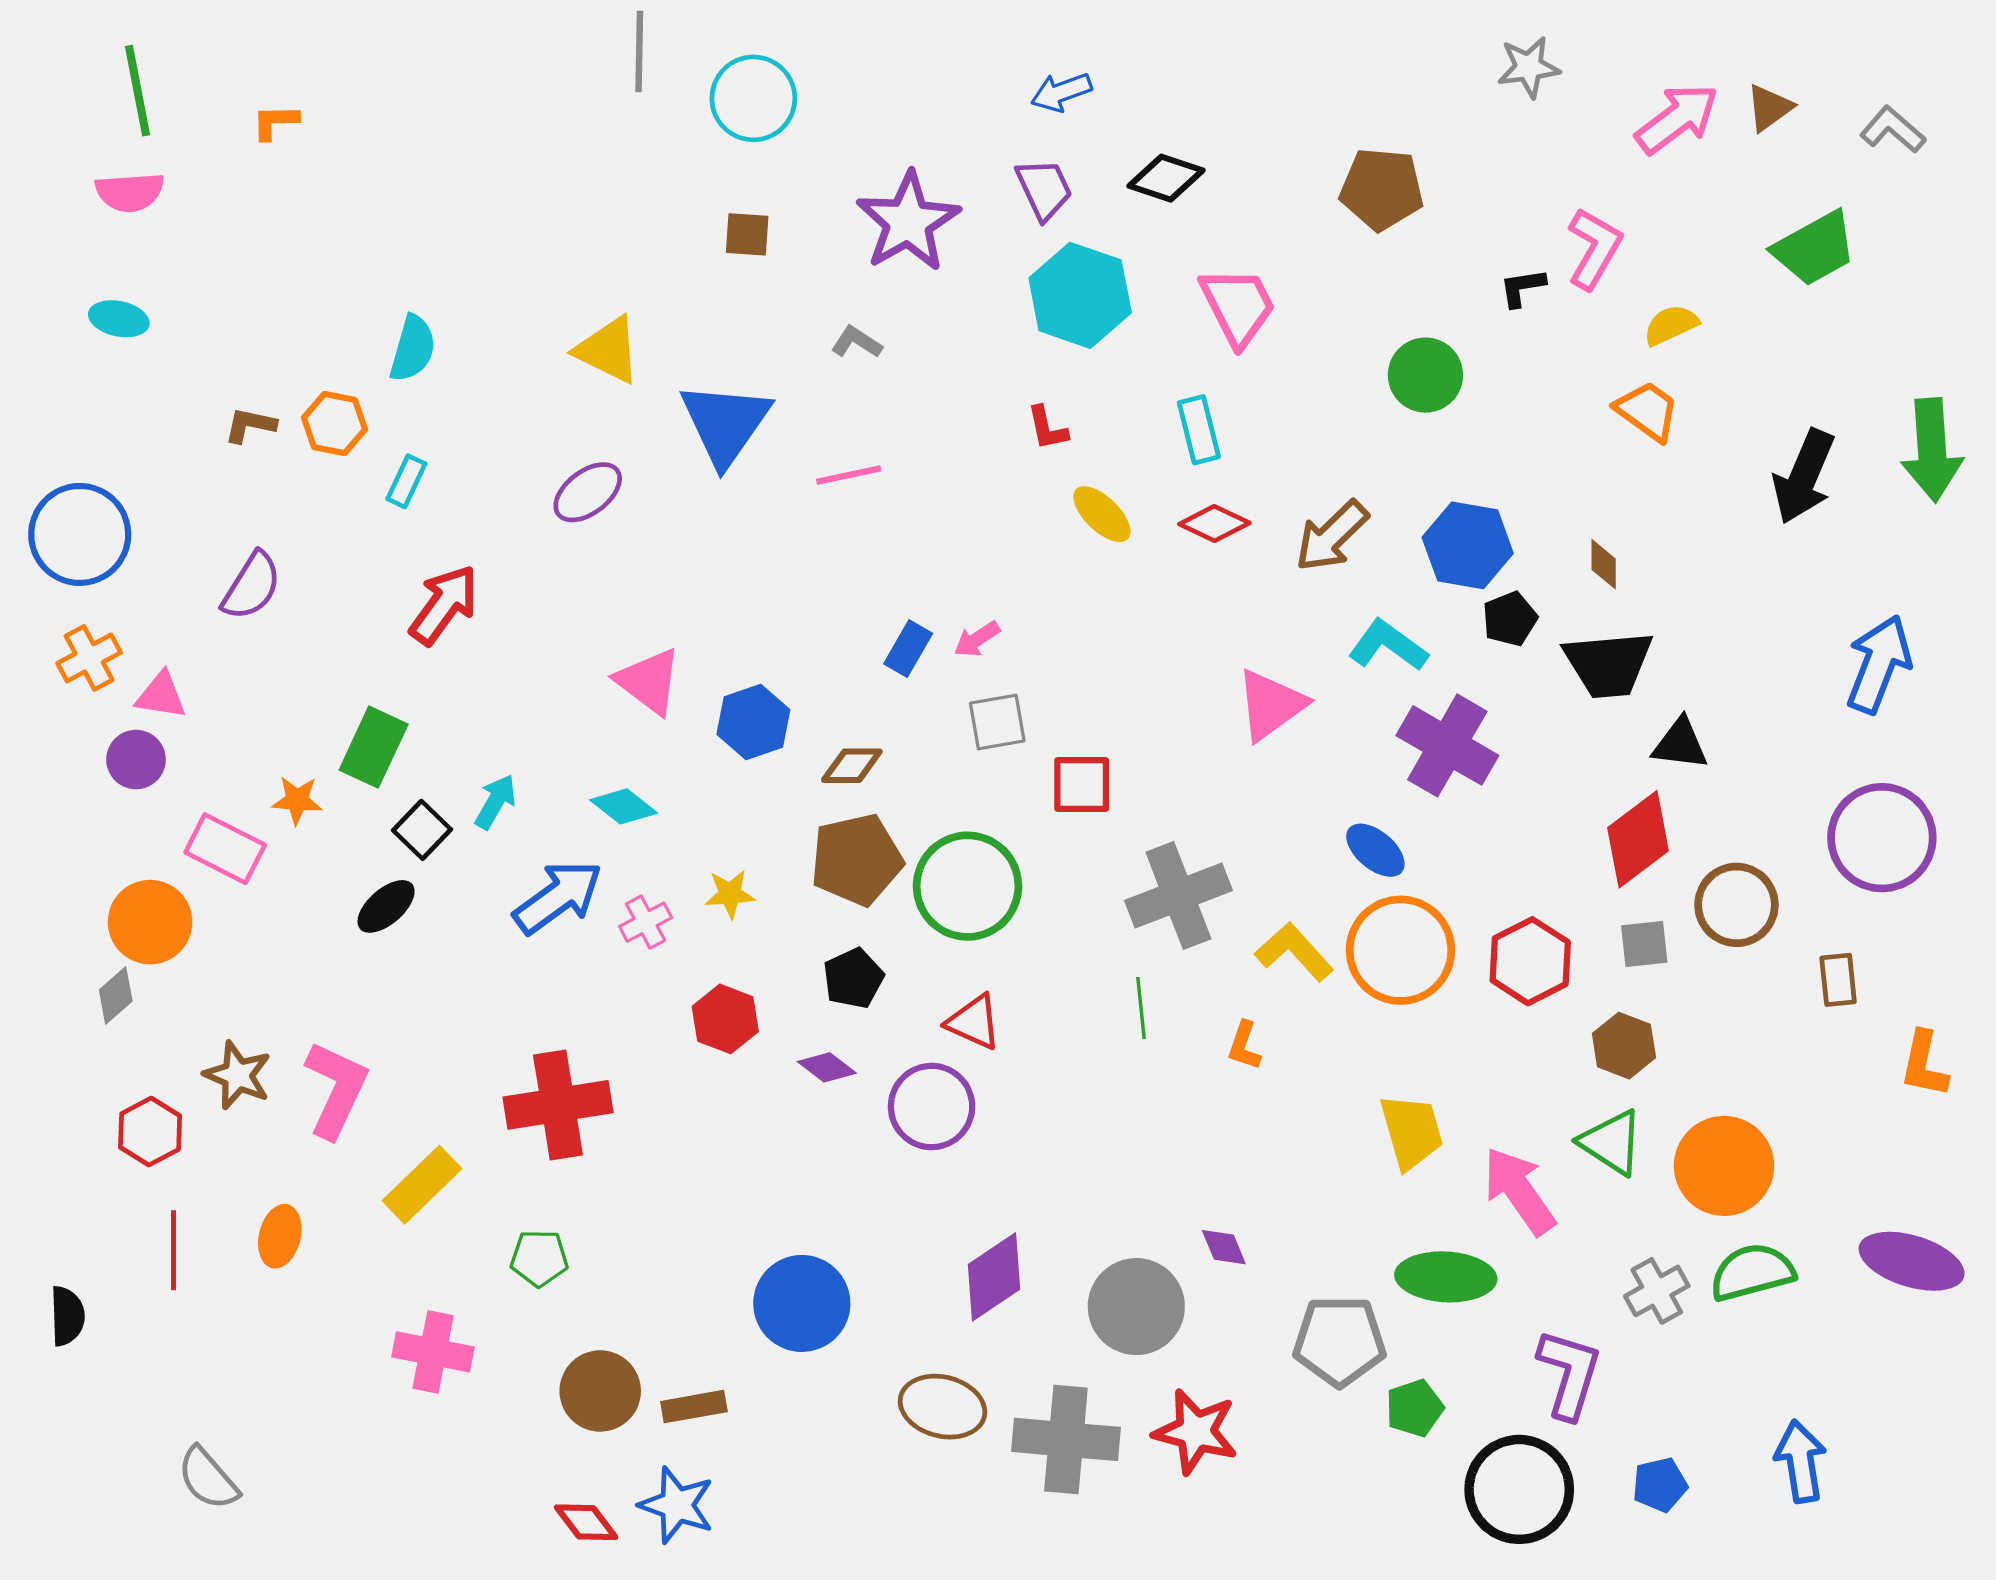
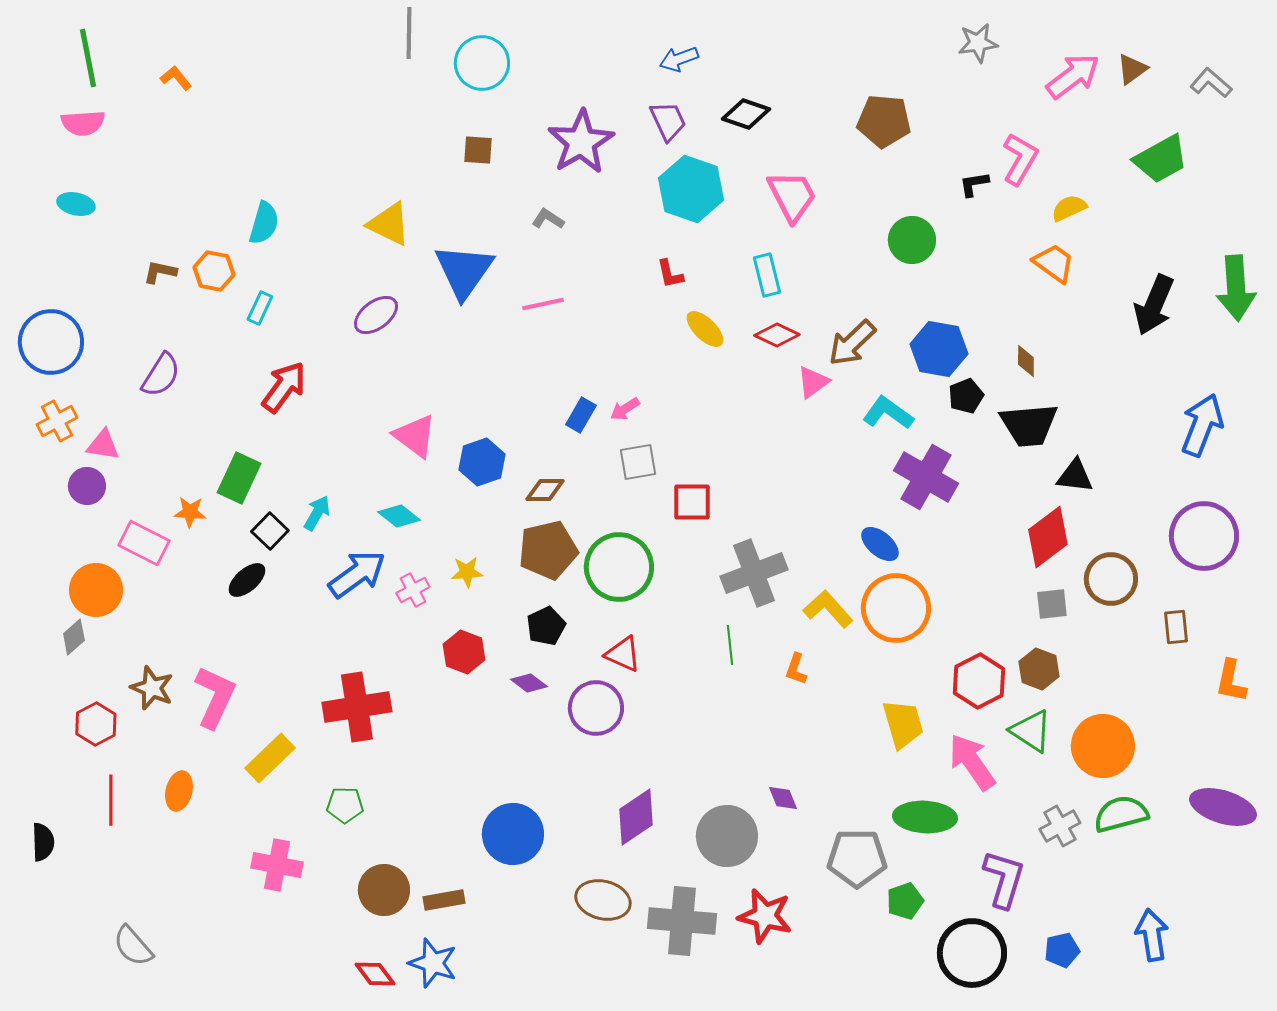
orange L-shape: (275, 122) -> (176, 78), turned 52
pink triangle: (1271, 705) -> (813, 382), moved, size x0.7
red hexagon: (1530, 961) -> (979, 681), moved

